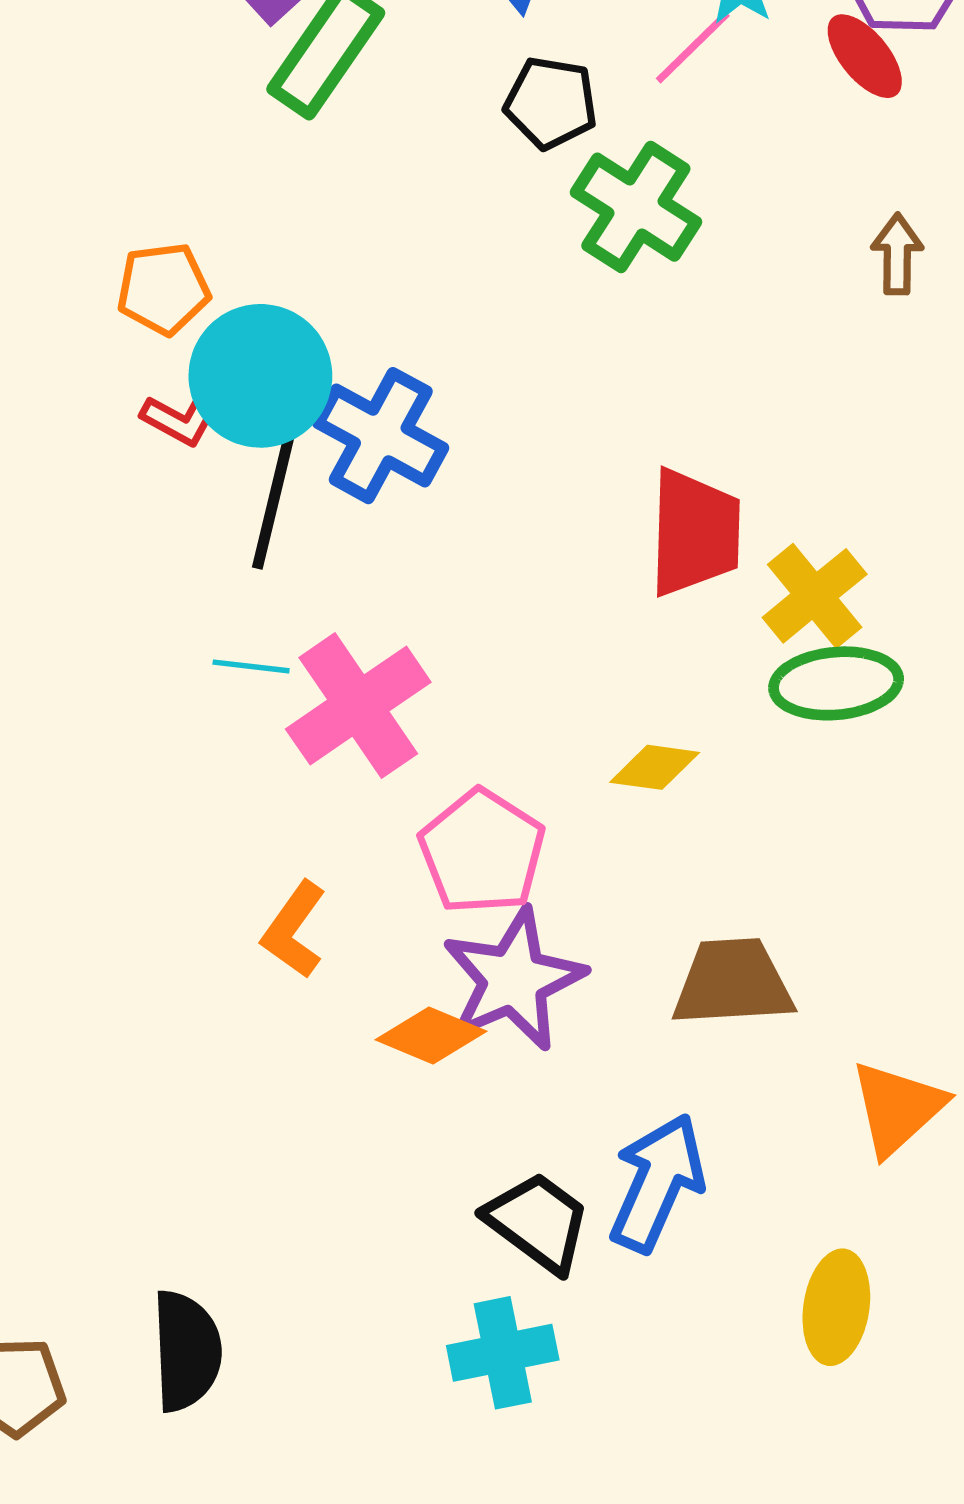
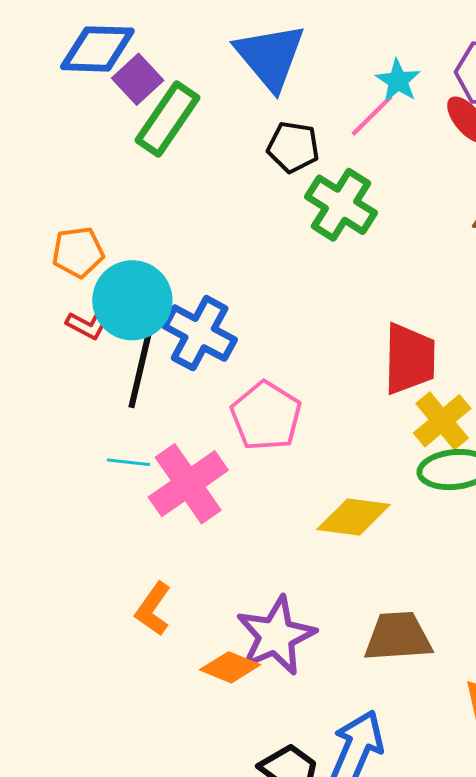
red trapezoid: (695, 533) -> (410, 359), moved
yellow diamond: (655, 767) -> (354, 517), size x1.5
pink pentagon: (482, 852) -> (266, 416), moved

